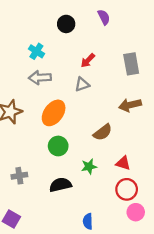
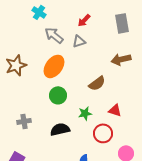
gray arrow: (40, 78) -> (54, 35), moved, turned 42
red circle: (127, 189) -> (103, 133), moved

